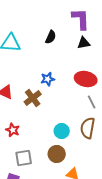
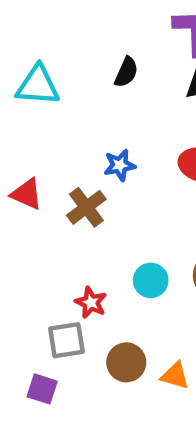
red star: (13, 130) -> (91, 303), moved
brown circle: (57, 154) -> (126, 362), moved

